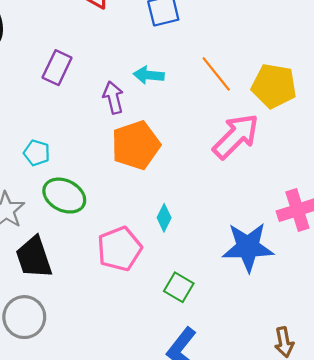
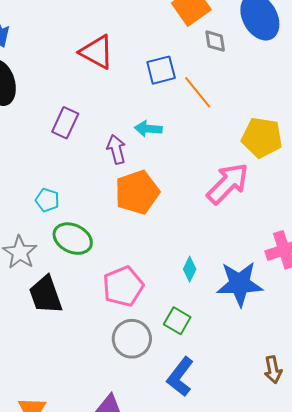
orange line: (216, 74) -> (198, 92), moved
cyan diamond: (164, 218) -> (190, 269), moved
gray circle: (24, 317) -> (132, 339), moved

